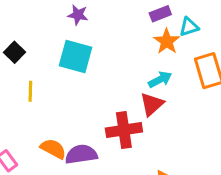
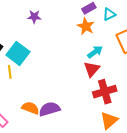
orange star: (167, 41) -> (86, 26), moved
cyan square: (75, 57) -> (18, 53), moved, turned 30
red cross: (124, 130) -> (105, 92), moved

